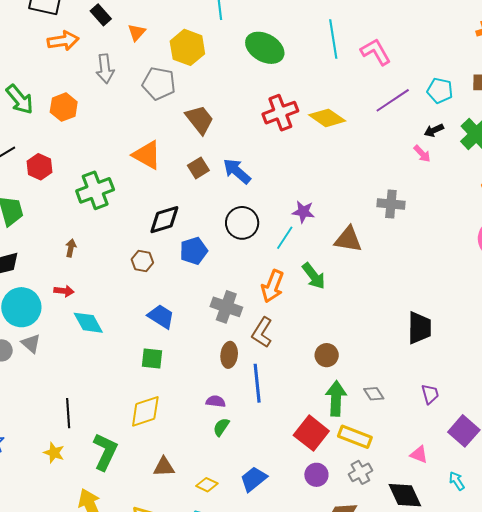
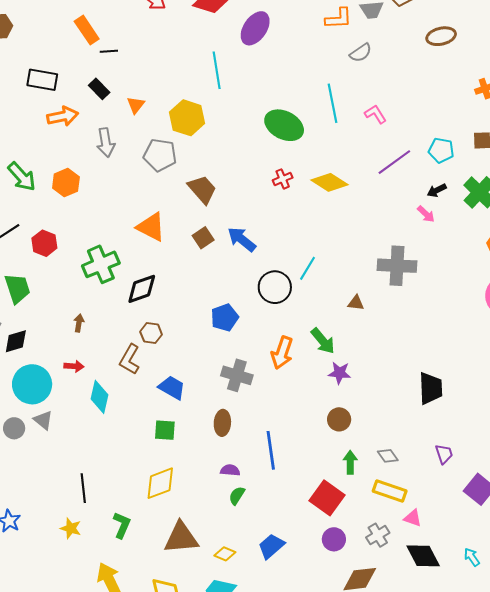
green ellipse: (265, 48) -> (284, 125), moved
pink L-shape: (376, 52) -> (375, 114), size x0.7
red cross: (280, 113) -> (283, 179), size x0.6
gray cross: (391, 204) -> (397, 266), size x1.4
purple star: (303, 212) -> (340, 373), moved
black diamond: (164, 220) -> (142, 289), moved
black circle: (242, 223) -> (275, 287), moved
cyan line: (285, 238) -> (307, 268), moved
brown triangle: (348, 239) -> (356, 303), size x0.6
blue pentagon: (194, 251) -> (225, 318), moved
cyan diamond: (88, 323) -> (100, 397), turned 44
brown L-shape: (262, 332) -> (130, 359), moved
brown ellipse: (229, 355) -> (222, 423), moved
green arrow: (336, 398) -> (350, 462), size x0.7
yellow rectangle: (355, 437) -> (390, 491), moved
green L-shape: (105, 452) -> (122, 525), size x0.7
pink triangle: (419, 454) -> (413, 518), moved
brown triangle: (164, 467) -> (181, 538), size x1.6
cyan arrow: (457, 481) -> (472, 557), moved

